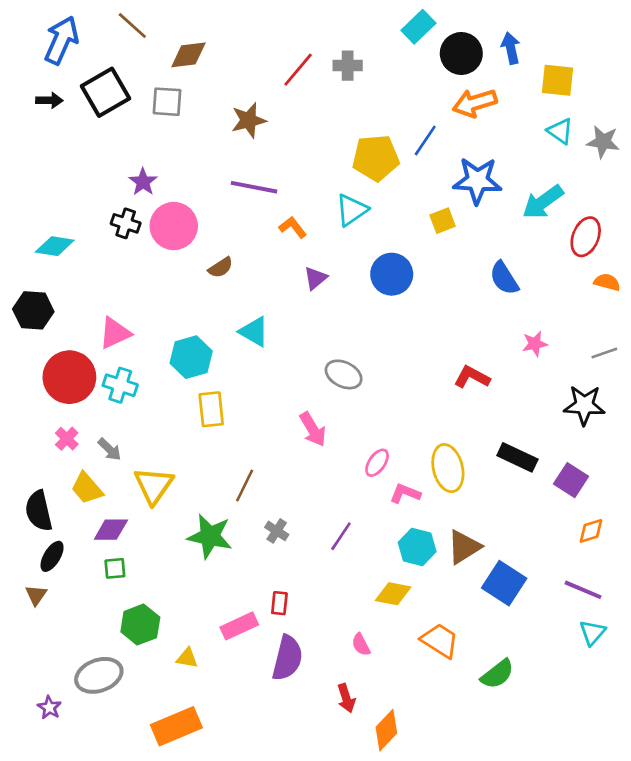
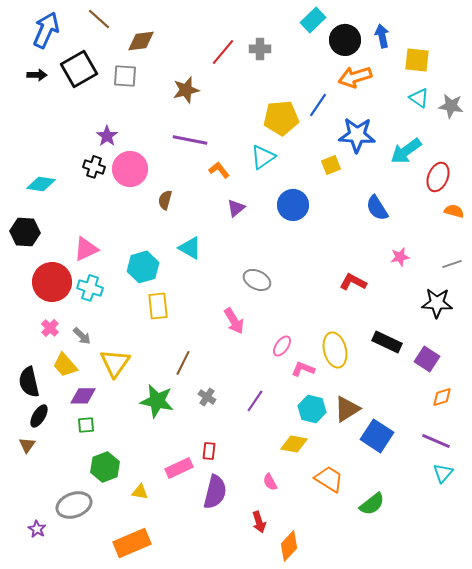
brown semicircle: (221, 267) -> (165, 200), turned 138

